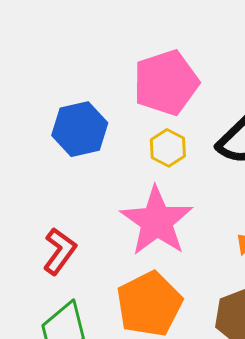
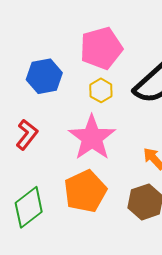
red L-shape: (60, 251) -> (27, 135), moved

